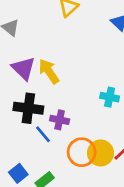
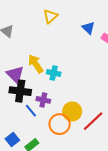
purple triangle: (23, 68) -> (15, 74), moved
cyan cross: (110, 97) -> (54, 73), moved
yellow circle: (101, 153) -> (72, 111), moved

